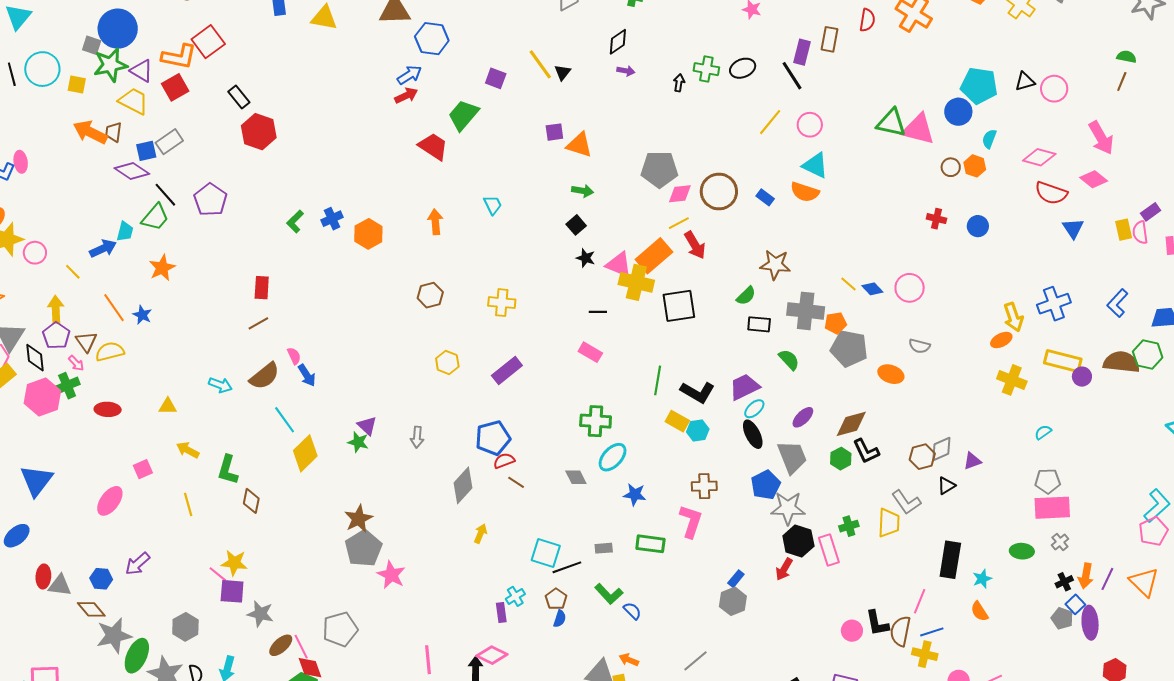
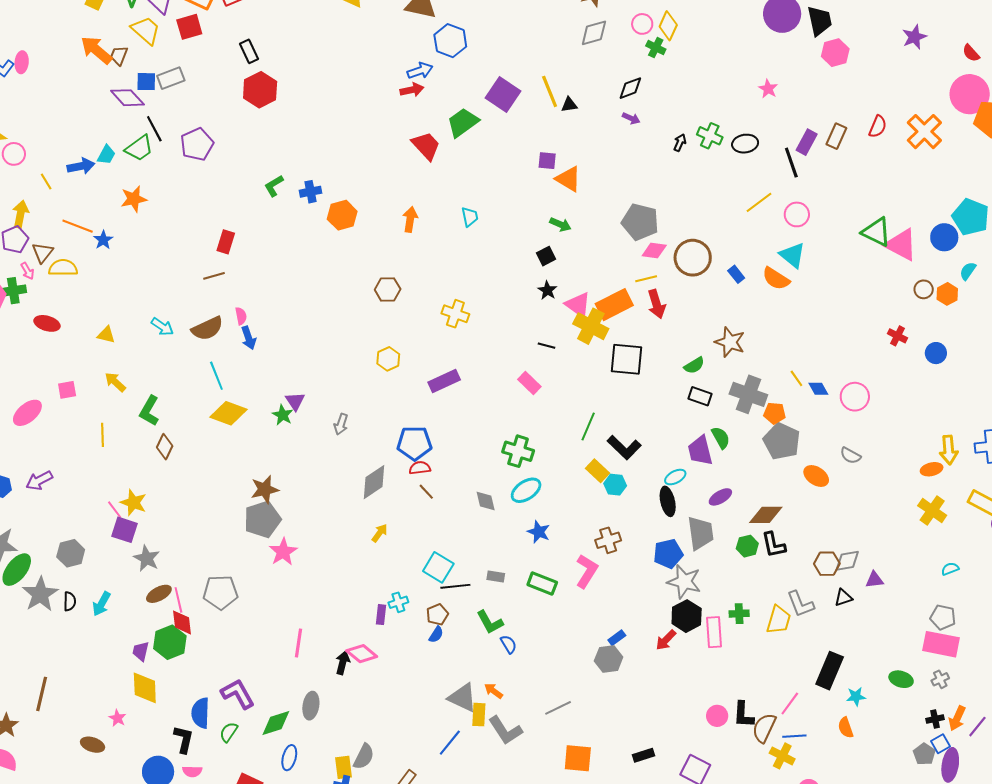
black triangle: (563, 72) -> (569, 105), turned 30
purple square: (496, 78) -> (503, 95), size x1.6
orange line: (114, 308) -> (78, 226), turned -48
purple trapezoid: (744, 387) -> (700, 451), moved, turned -92
yellow diamond: (305, 453) -> (229, 413), turned 51
brown cross: (704, 486) -> (608, 540), turned -30

